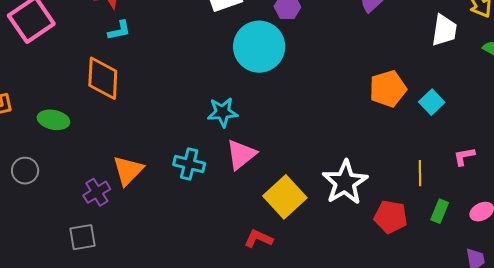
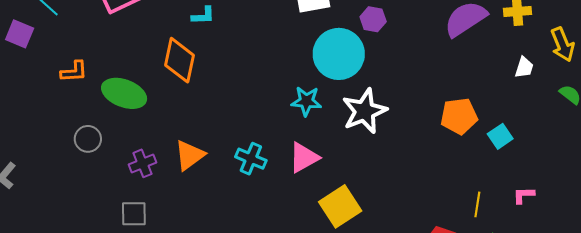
white trapezoid: (444, 30) -> (524, 67), size x0.7
cyan star: (223, 112) -> (306, 101), moved
green ellipse: (53, 120) -> (124, 93), size x1.4
white star: (345, 182) -> (364, 111), moved
purple cross: (97, 192) -> (142, 163), moved

